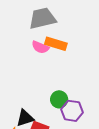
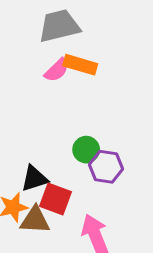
pink semicircle: (40, 47) -> (57, 70), turned -66

